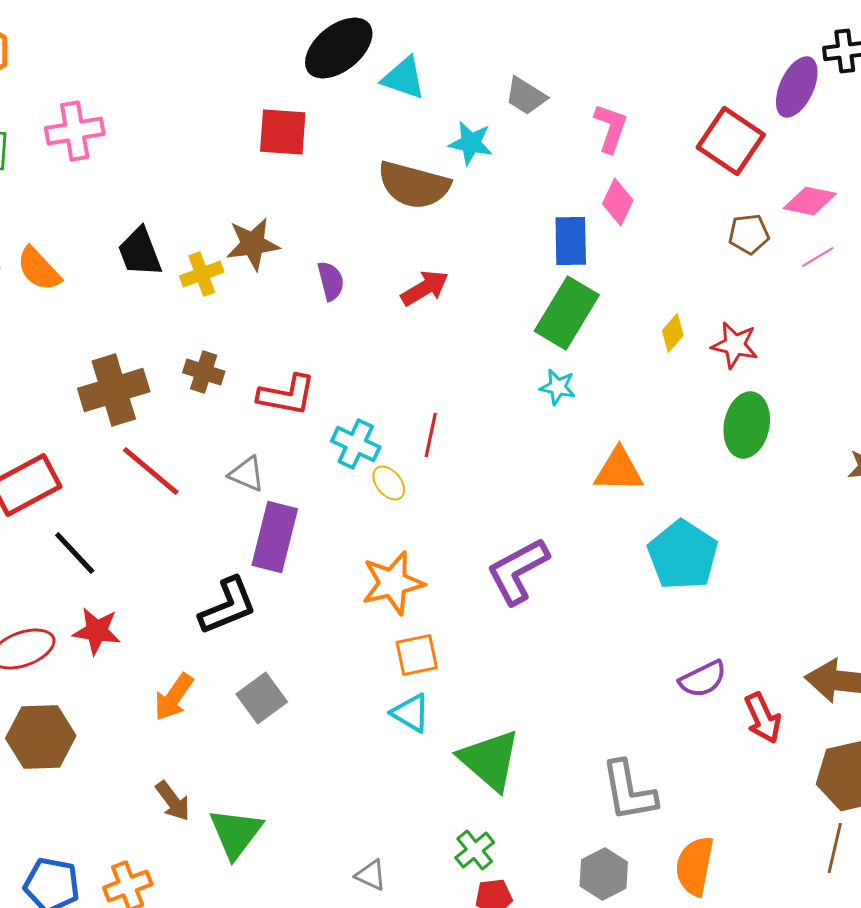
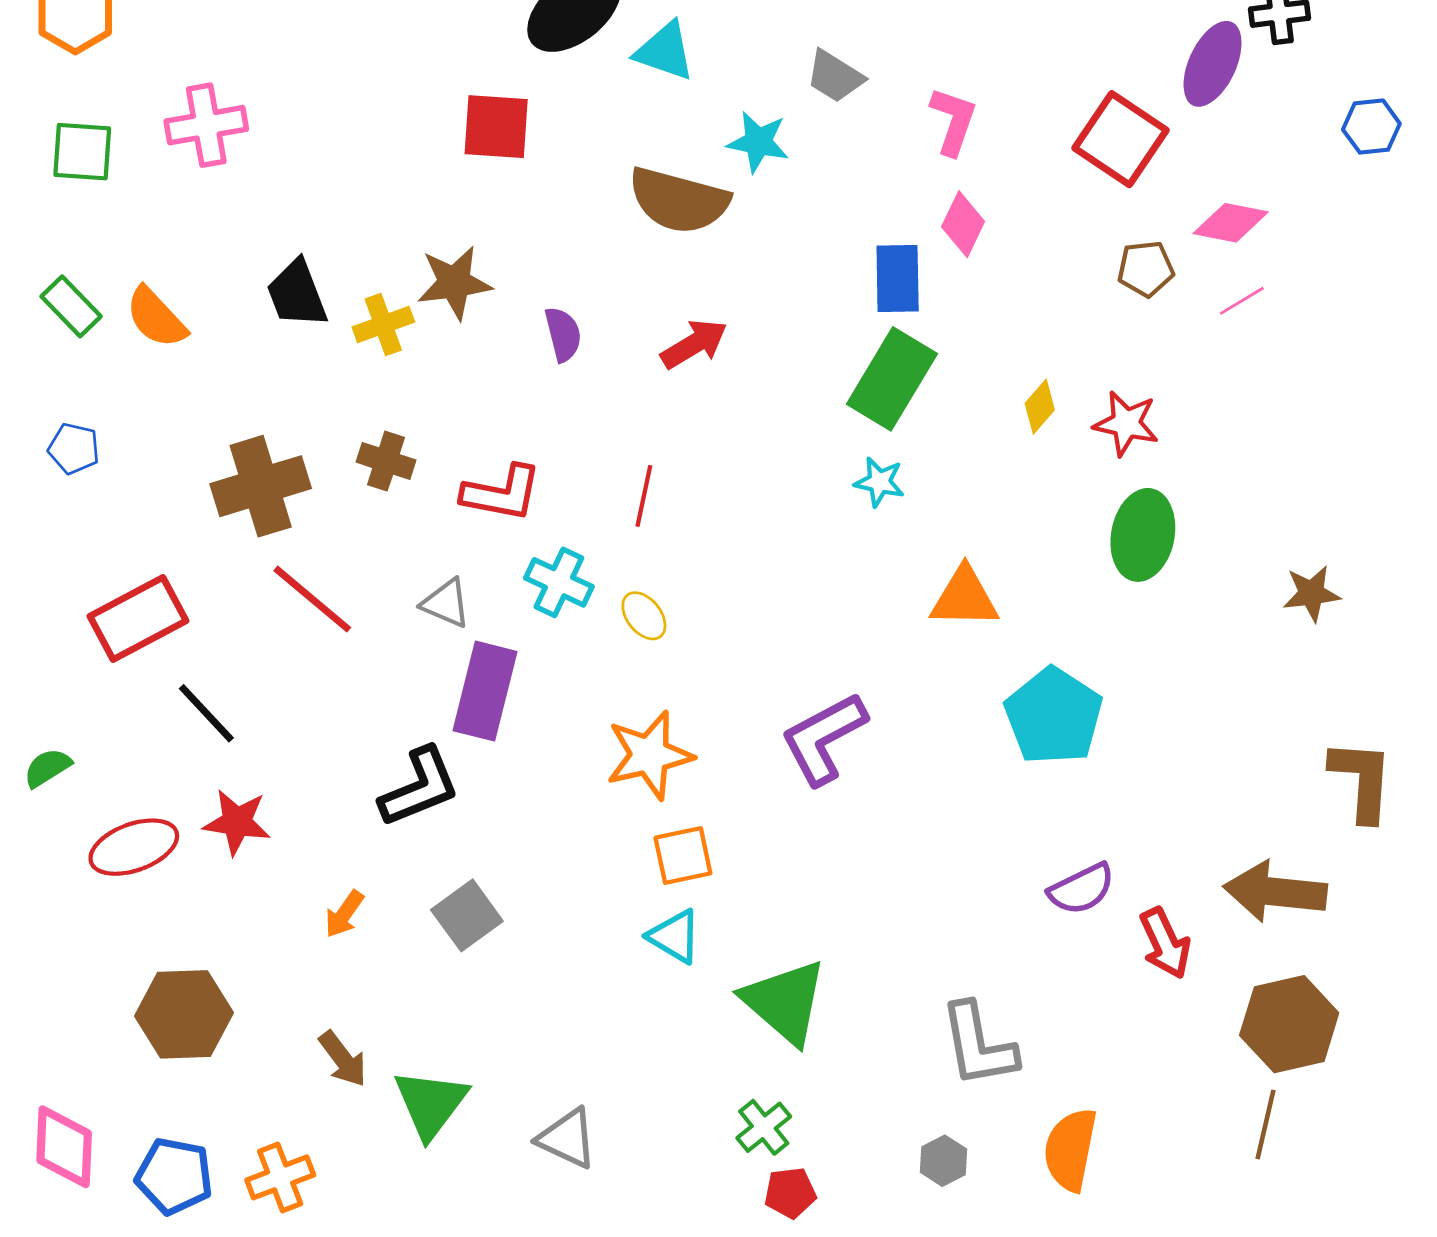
red line: (431, 435) -> (644, 496), moved
cyan cross: (356, 444) -> (559, 582), moved
orange arrow: (174, 697) -> (344, 914), size x0.7
brown hexagon: (41, 737) -> (184, 1014), moved
gray hexagon: (604, 874) -> (944, 1161), size x0.7
gray triangle: (371, 875) -> (567, 1138), moved, size x1.4

